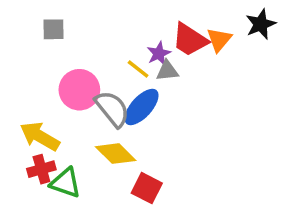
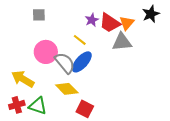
gray square: (53, 29) -> (39, 15), moved
purple star: (159, 53) -> (92, 20), moved
gray triangle: (167, 71) -> (122, 42), moved, size x1.5
red cross: (41, 169) -> (17, 105), moved

